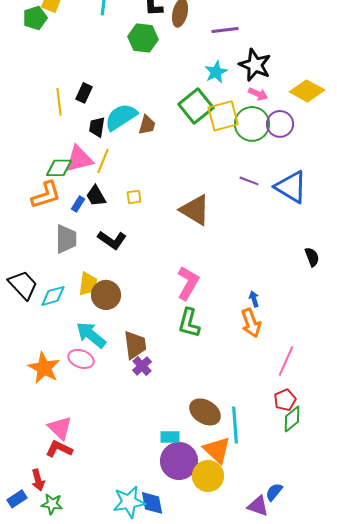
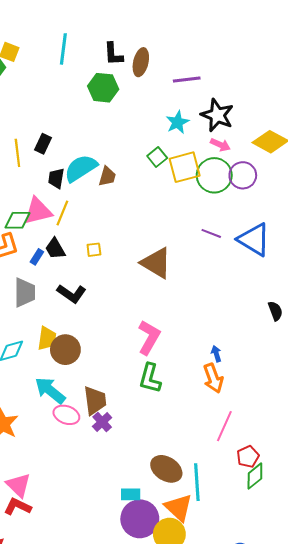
green square: (196, 106) -> (157, 157), size x0.6
pink ellipse: (81, 359) -> (66, 415), moved
pink line: (286, 361) -> (224, 426), moved

